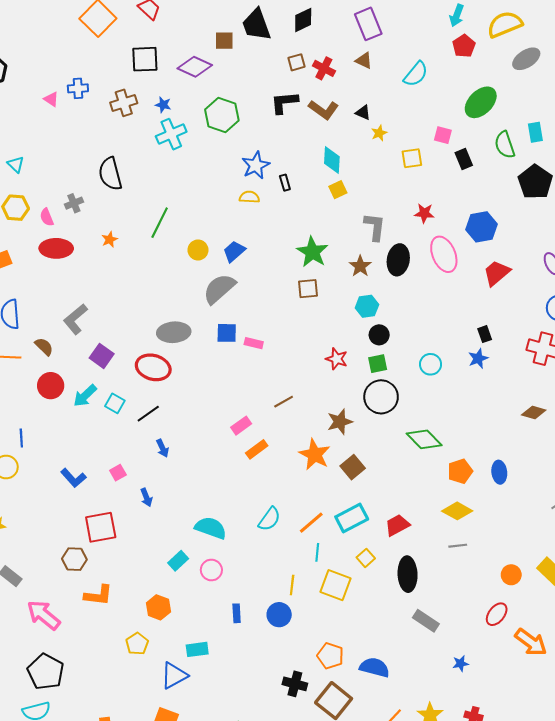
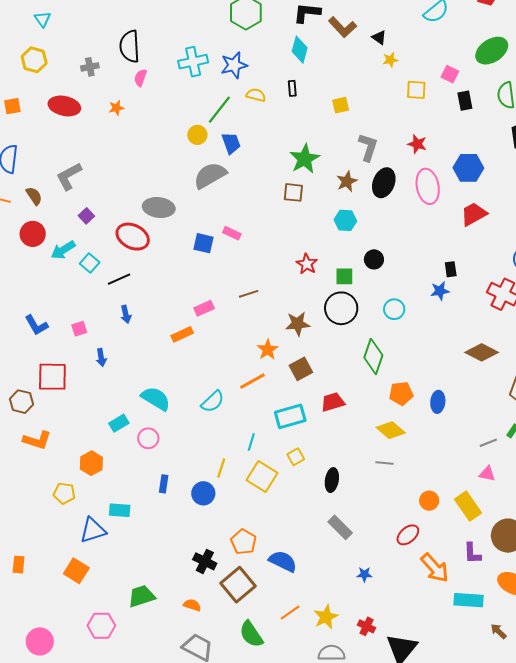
cyan cross: (171, 134) -> (193, 62), moved
cyan diamond: (332, 160) -> (300, 50), moved
blue star: (256, 165) -> (234, 65), moved
pink semicircle: (47, 217) -> (140, 78), moved, turned 30
green line: (160, 223) -> (219, 110), moved
blue trapezoid: (234, 251) -> (231, 143), turned 100
blue square: (227, 333) -> (203, 243), moved
black circle: (379, 335) -> (374, 259), moved
purple square: (102, 356) -> (86, 216), size x0.7
cyan circle: (431, 364) -> (394, 309), moved
brown diamond: (534, 413) -> (482, 352), size x1.4
green diamond: (424, 439) -> (373, 356), turned 52
orange rectangle: (257, 449) -> (182, 334), moved
orange star: (315, 454) -> (268, 350), size x0.7
orange line: (311, 523) -> (252, 381), moved
red trapezoid: (397, 525) -> (333, 402), moved
black ellipse: (408, 574) -> (332, 480), size x0.7
yellow pentagon: (137, 644) -> (64, 493), turned 30

